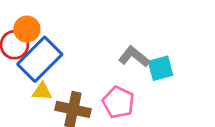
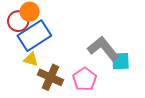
gray L-shape: (134, 57) -> (103, 49), size x1.4

